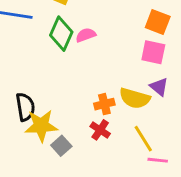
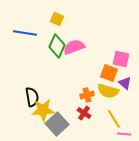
orange square: (158, 22) -> (109, 73), moved
pink semicircle: (86, 35) -> (74, 47), size x1.5
gray square: (61, 146) -> (57, 124), size x1.6

